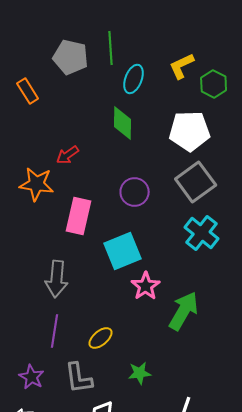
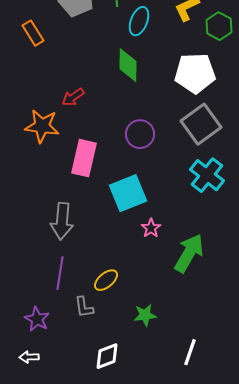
pink star: (146, 286) -> (151, 228), size x0.7
gray L-shape: (79, 378) -> (84, 307), moved, size x0.7

